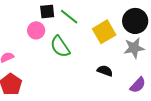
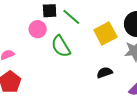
black semicircle: (105, 71) -> (105, 73), turned -42

